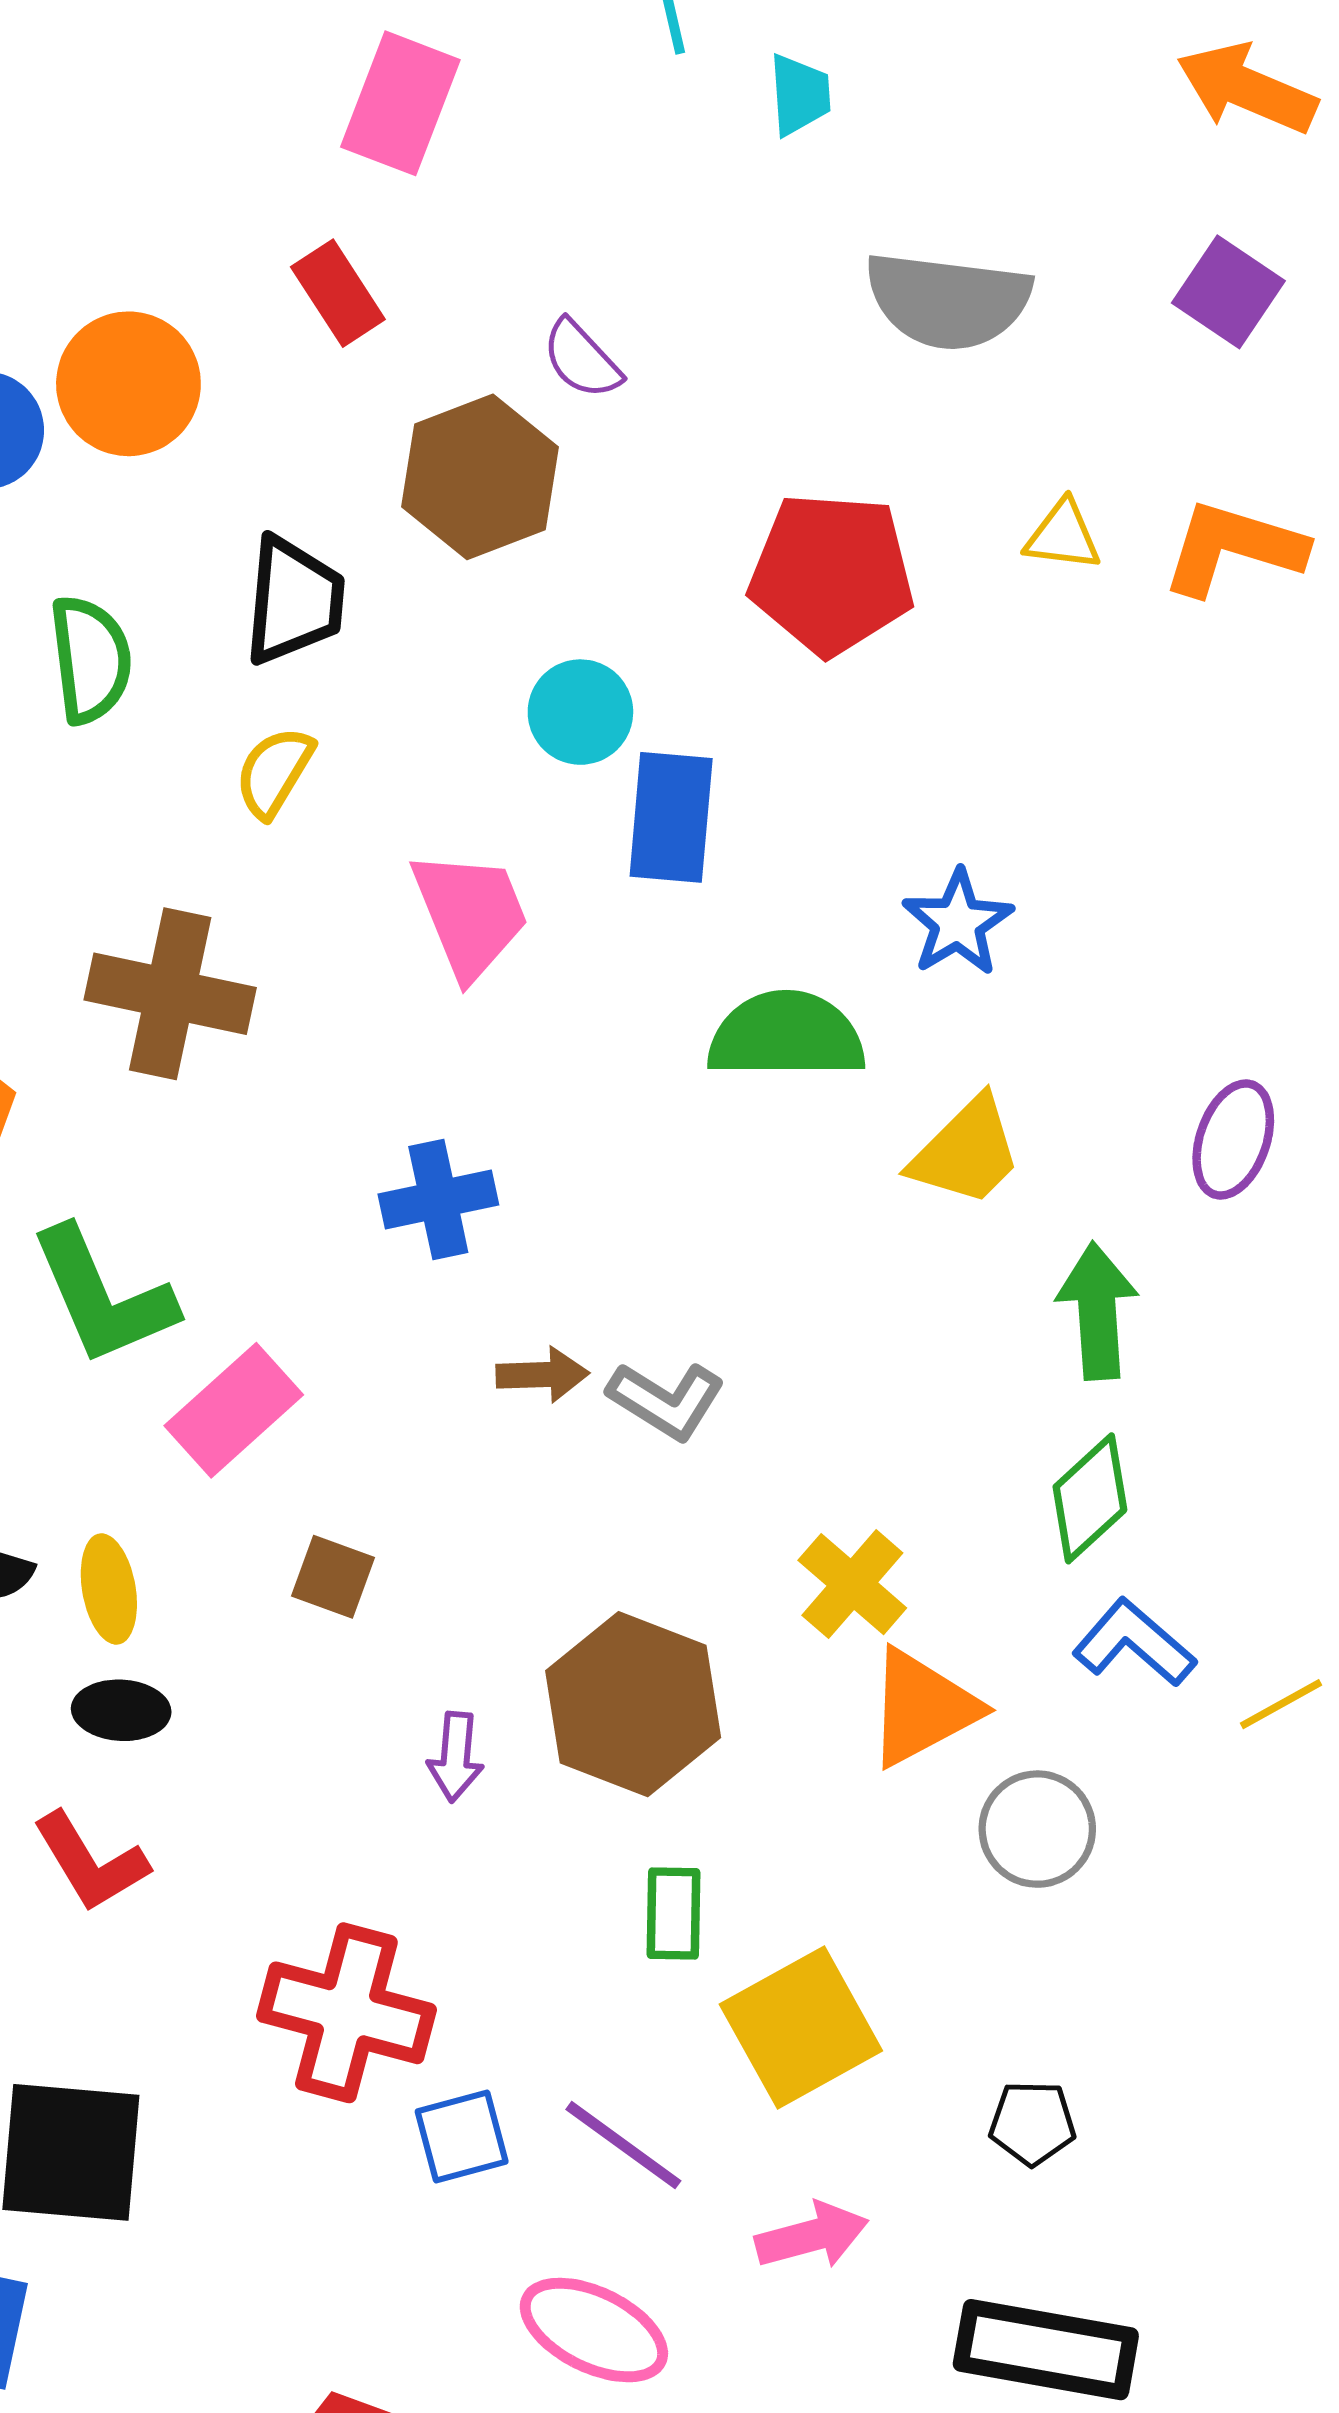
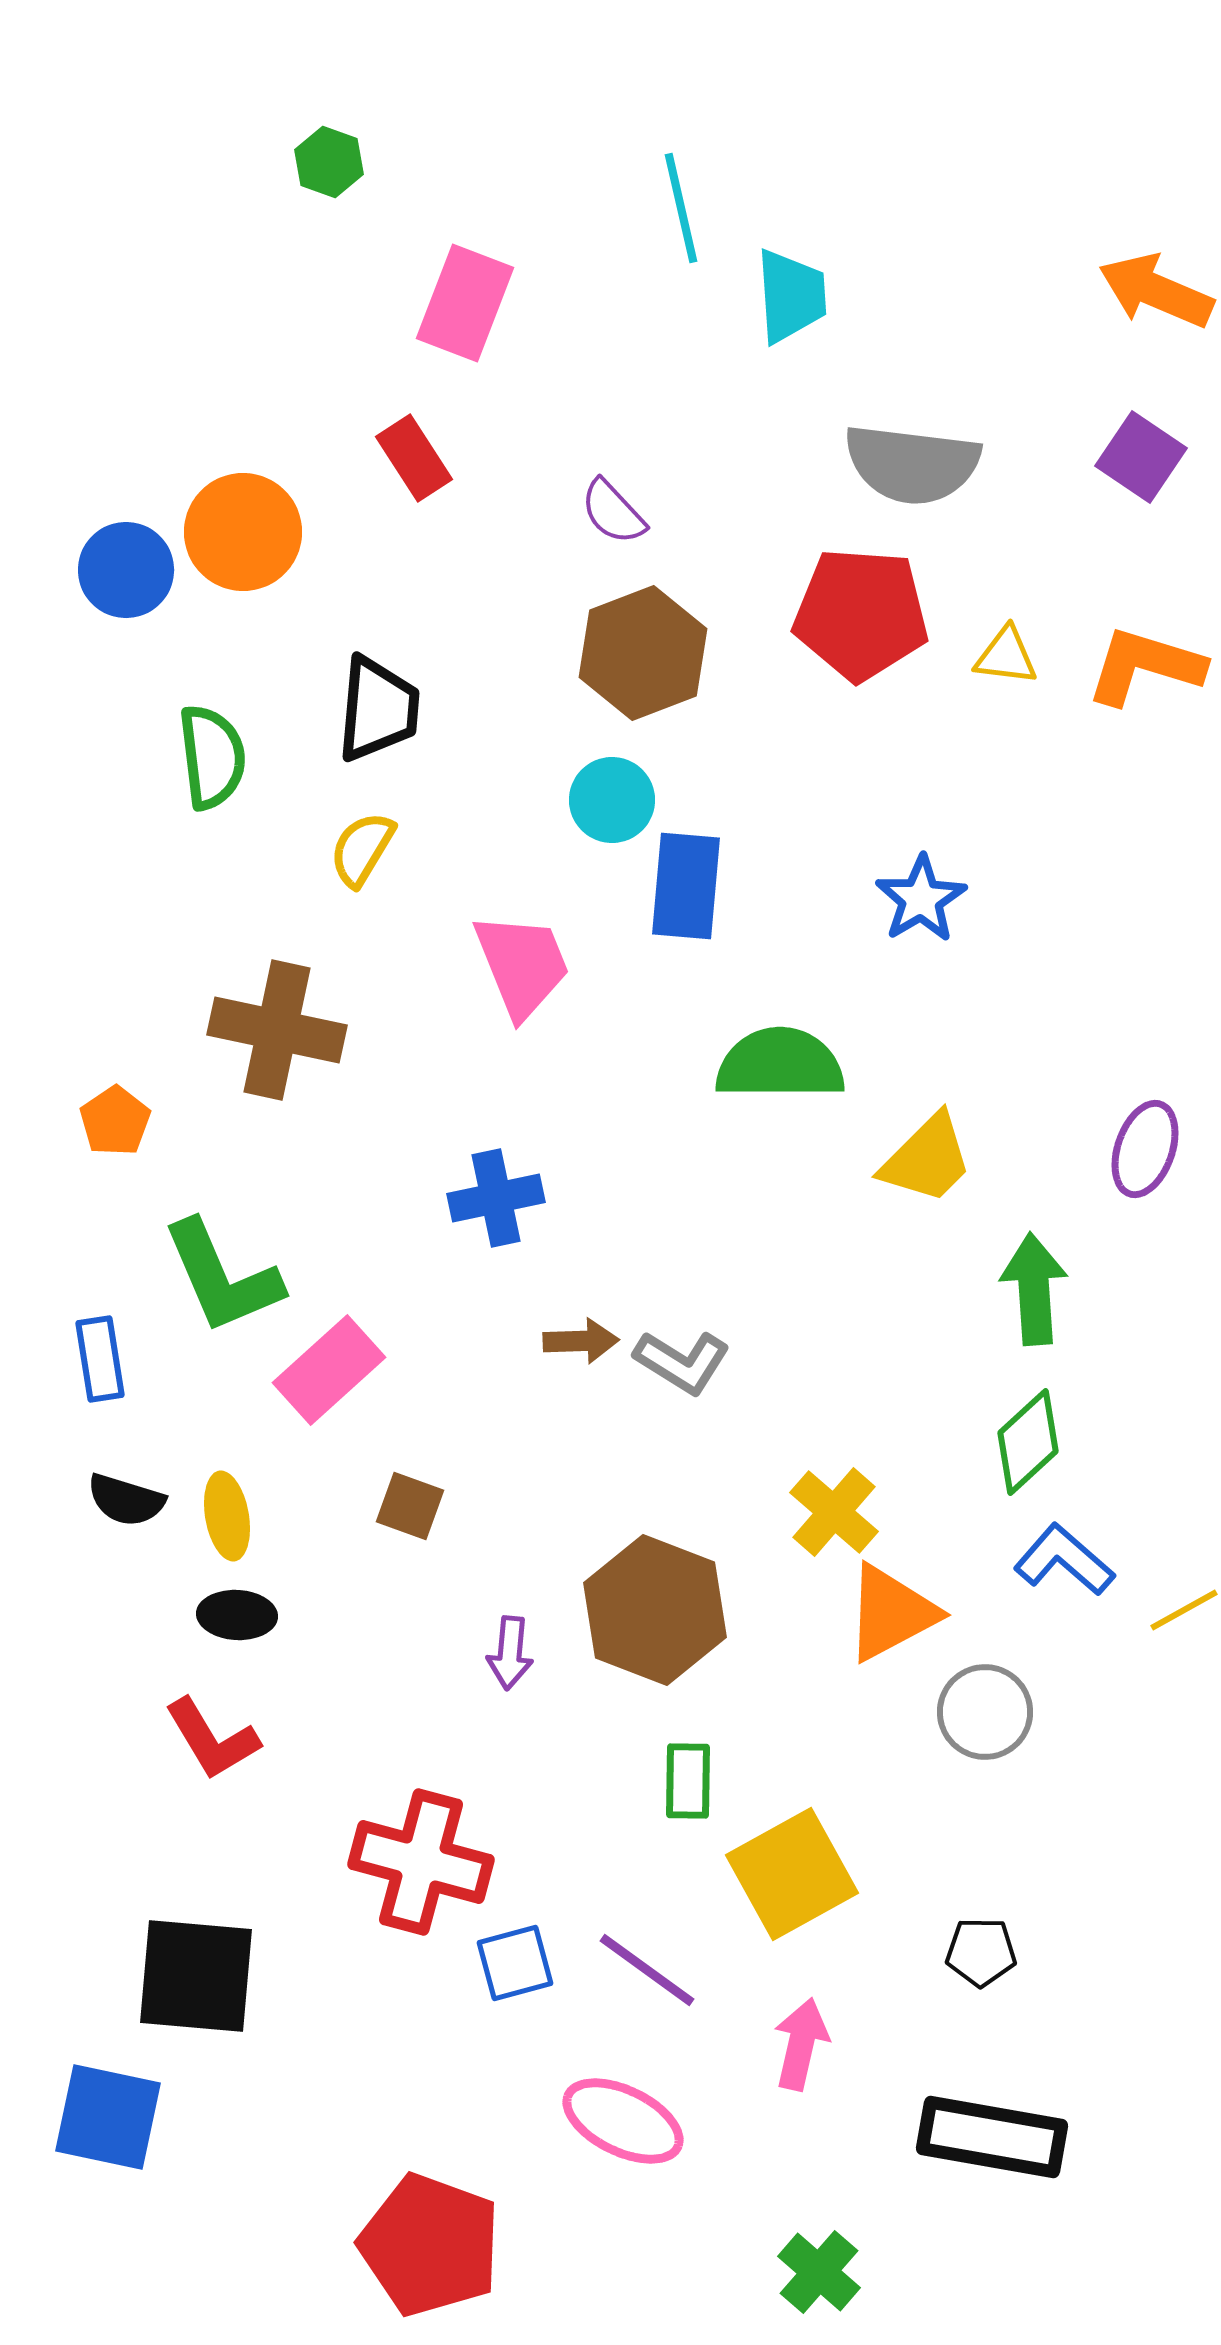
cyan trapezoid: (800, 95) -> (791, 296), size x1.4
brown hexagon: (480, 477) -> (643, 653), moved
red pentagon: (832, 574) -> (861, 614), moved
blue star: (958, 923) -> (921, 899), moved
pink arrow: (812, 2236) -> (801, 2044), turned -62

